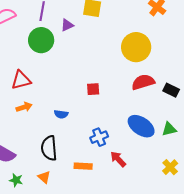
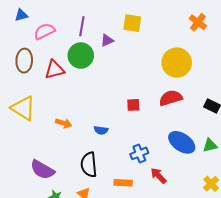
red triangle: (21, 80) -> (55, 70), moved
red semicircle: (143, 82) -> (171, 98), moved
orange arrow: (24, 107) -> (64, 123), turned 35

